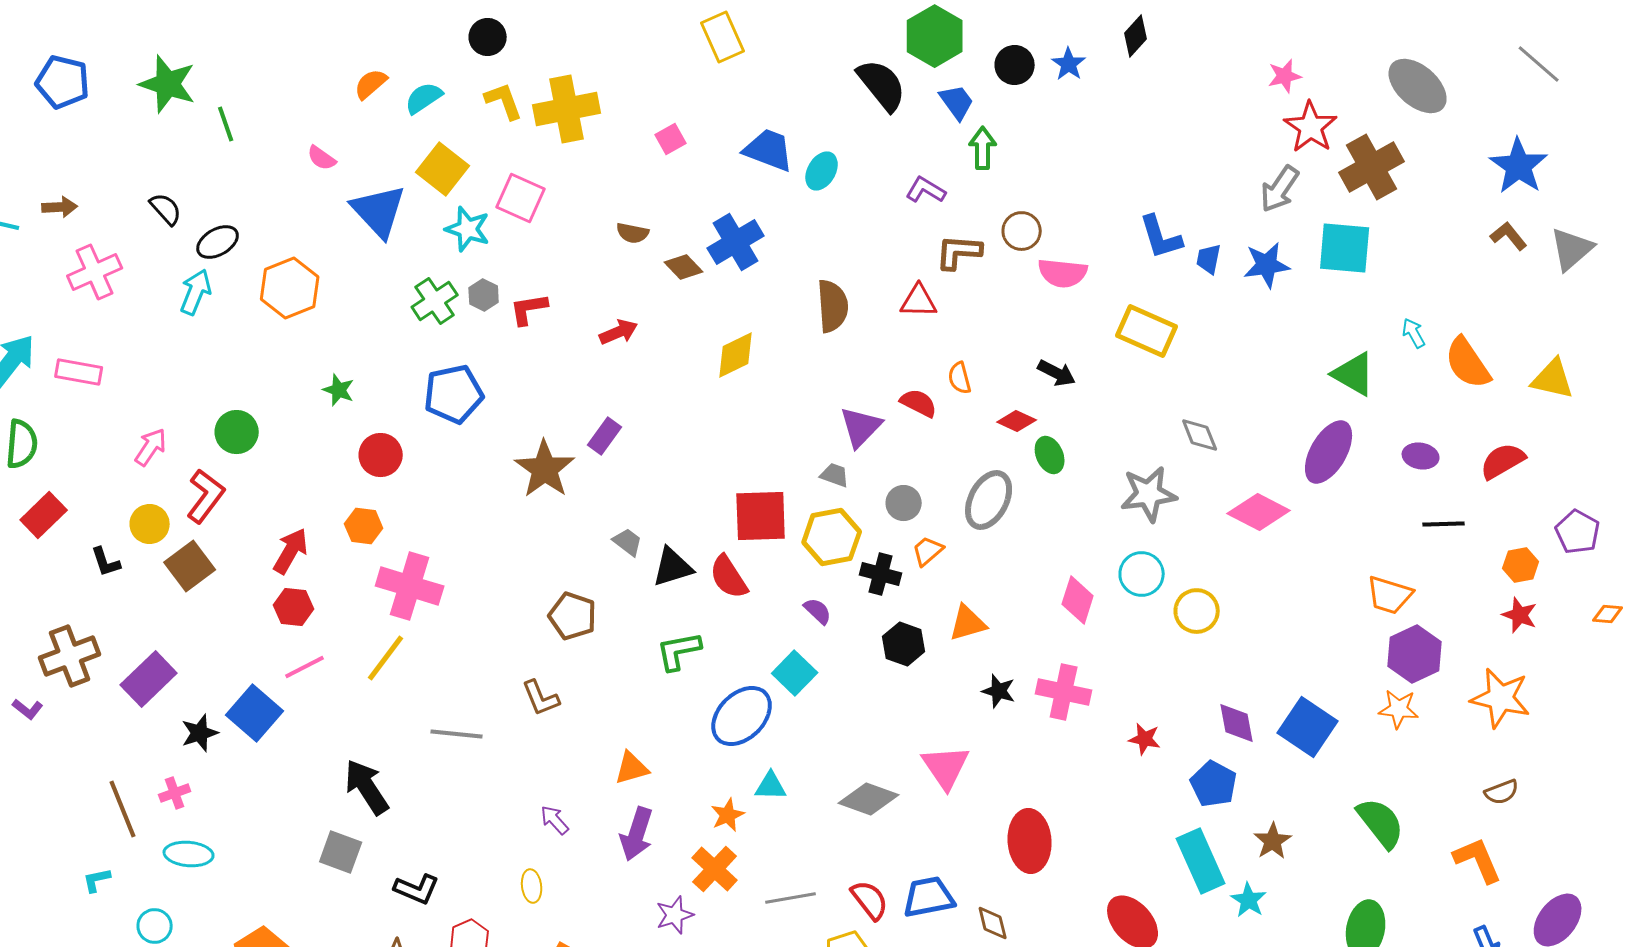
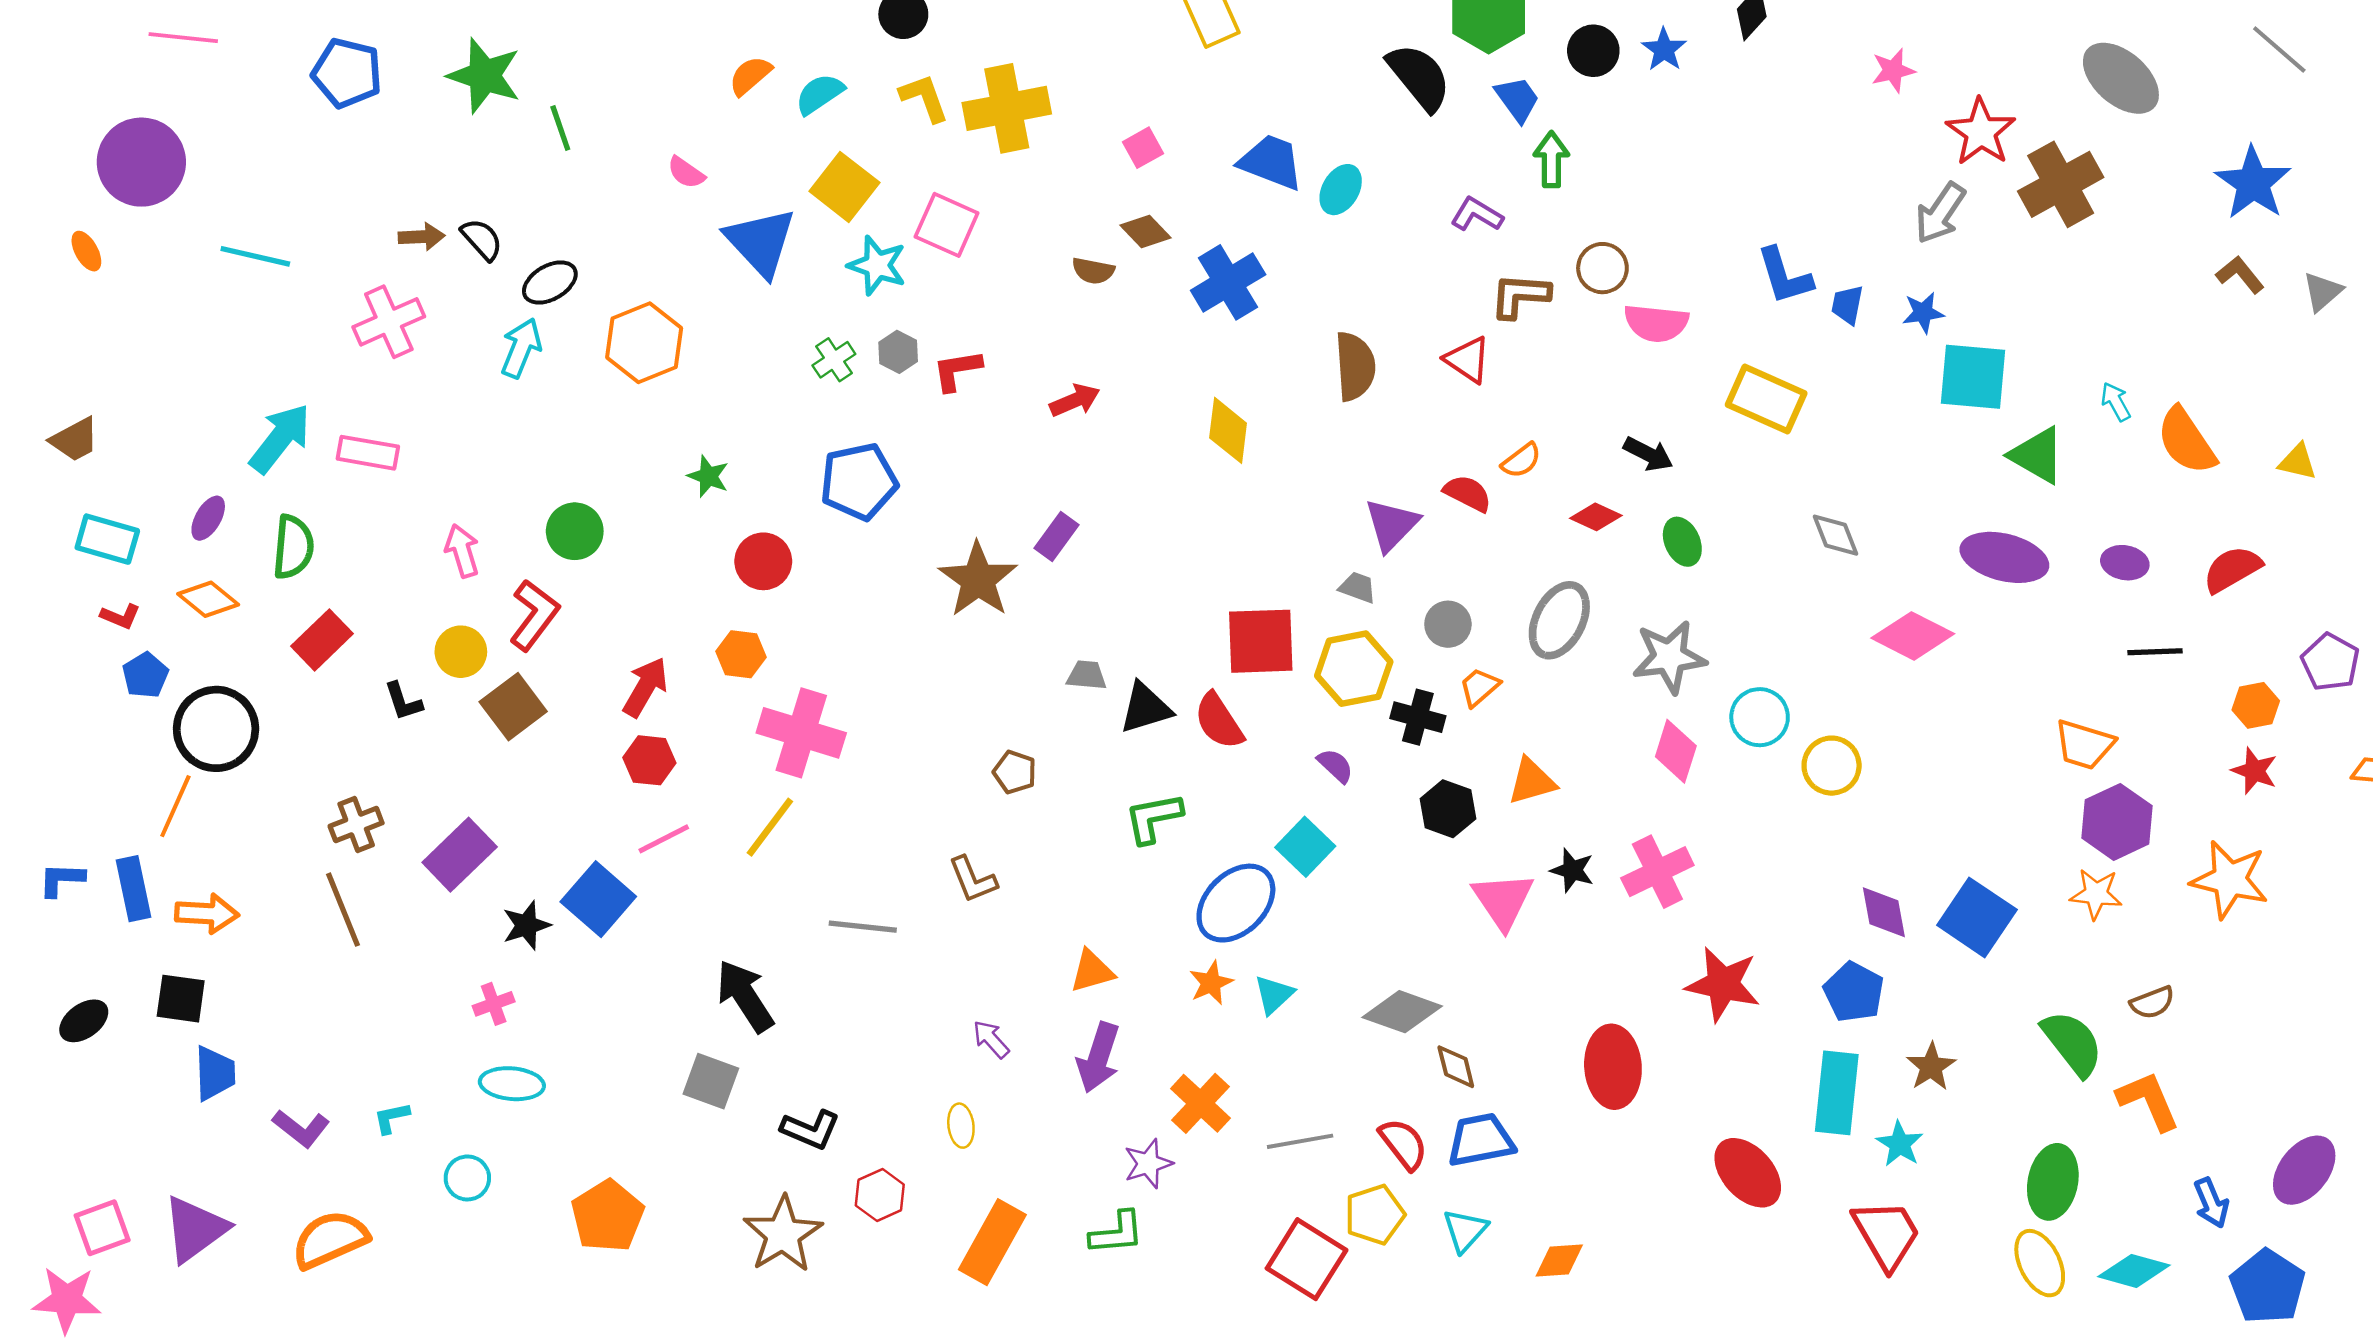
pink star: (1285, 76) -> (1893, 70), moved
brown arrow: (60, 207) -> (422, 237), moved
cyan square: (1345, 248) -> (1973, 377), moved
gray triangle: (1572, 249) -> (2323, 292), size x0.7
blue star: (1267, 265) -> (1923, 313), size x0.7
brown diamond: (684, 267) -> (1146, 231), moved
green cross: (435, 301) -> (834, 360), size x0.7
red triangle: (919, 301) -> (1468, 360), turned 33
yellow diamond: (736, 355) -> (1228, 430), turned -57
orange semicircle: (960, 378) -> (1521, 461), turned -112
yellow triangle: (1553, 379) -> (2298, 462), size x0.7
pink arrow: (151, 447) -> (462, 551), turned -51
purple ellipse: (1329, 452) -> (2004, 557), turned 74
green ellipse: (1050, 455) -> (1682, 542), moved
gray star: (1149, 494) -> (1669, 657), moved
gray trapezoid: (628, 542) -> (1087, 675), turned -32
brown pentagon: (573, 616) -> (1015, 772), size x0.7
brown cross: (70, 656) -> (356, 824), size x0.7
pink cross: (1064, 692) -> (1657, 872), turned -38
purple L-shape: (28, 709) -> (301, 1128), moved, size x1.4
red star: (1145, 739) -> (1723, 984), moved, size x1.8
pink triangle: (946, 767) -> (1503, 900), moved
cyan triangle: (771, 786) -> (1274, 995), turned -44
brown semicircle: (1502, 792) -> (2152, 1003), moved
brown line: (123, 809) -> (343, 910), moved
orange star: (728, 815) -> (1211, 983), moved
orange L-shape: (1478, 860) -> (2148, 1101), moved
cyan rectangle: (1201, 861) -> (1837, 1093), turned 30
brown diamond: (993, 923) -> (1456, 1067), moved

